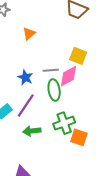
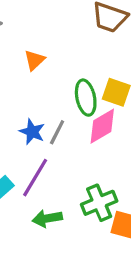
gray line: (51, 70) -> (57, 132), moved, turned -56
green ellipse: (54, 90) -> (86, 98), moved

